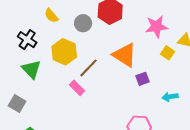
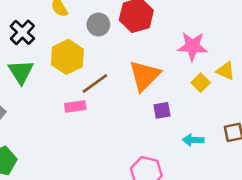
orange triangle: (125, 55) -> (145, 76), turned 32
pink rectangle: (77, 88) -> (75, 107), turned -63

